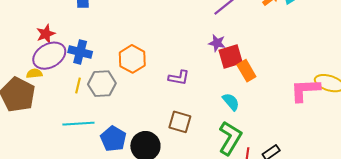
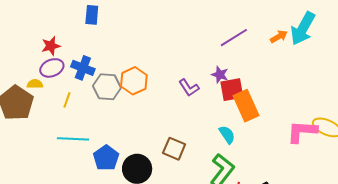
purple ellipse: (49, 56) -> (52, 68), size x0.7
orange rectangle: (246, 71) -> (246, 106), size x1.4
purple L-shape: (179, 78) -> (189, 88), moved, turned 40
gray hexagon: (102, 84) -> (107, 87), moved
yellow line: (78, 85) -> (67, 100), moved

